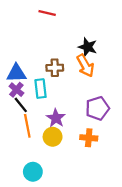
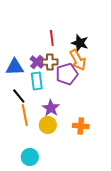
red line: (47, 13) -> (52, 38), moved, turned 70
purple cross: (16, 90) -> (37, 62), moved
purple pentagon: (97, 108) -> (67, 74), moved

